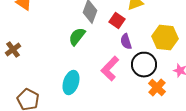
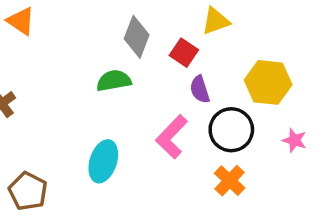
green semicircle: (77, 37) -> (114, 81), turned 42
orange cross: (157, 88) -> (230, 181), moved

